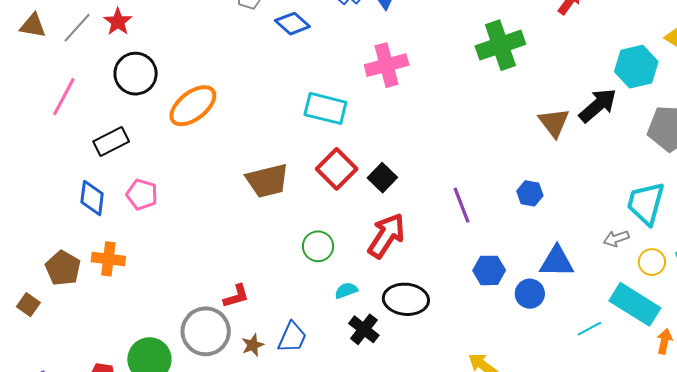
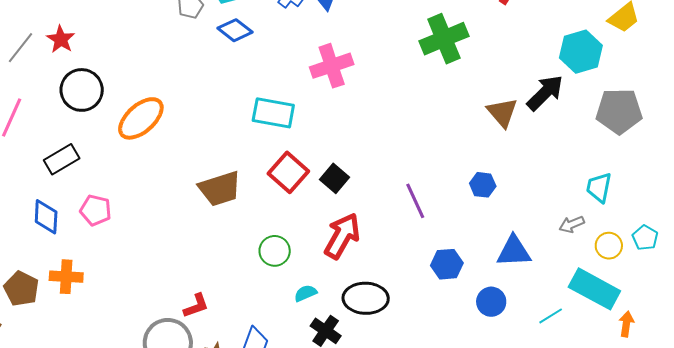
cyan trapezoid: (646, 203) -> (599, 187), size x0.7
blue circle: (530, 294) -> (491, 302), moved

